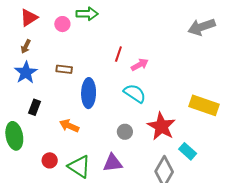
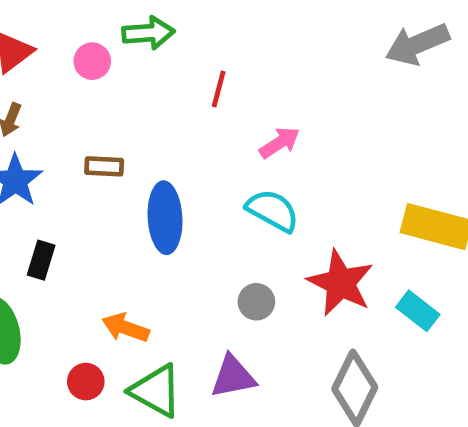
red line: (118, 54) -> (219, 89), moved
orange arrow: (69, 126) -> (125, 328), moved
cyan rectangle: (188, 151) -> (418, 311), moved

